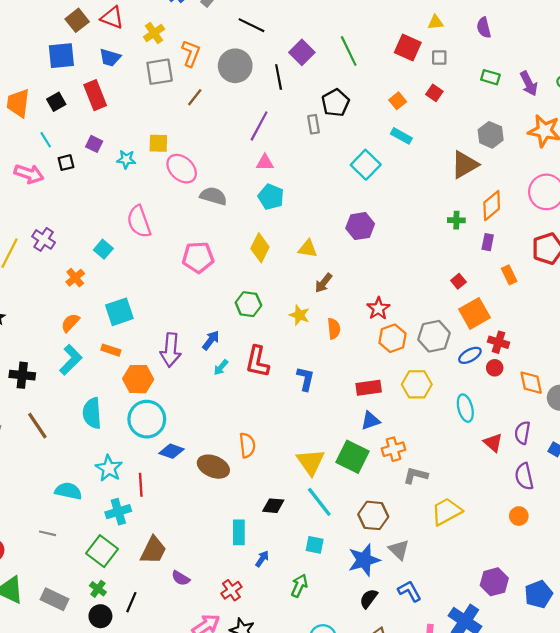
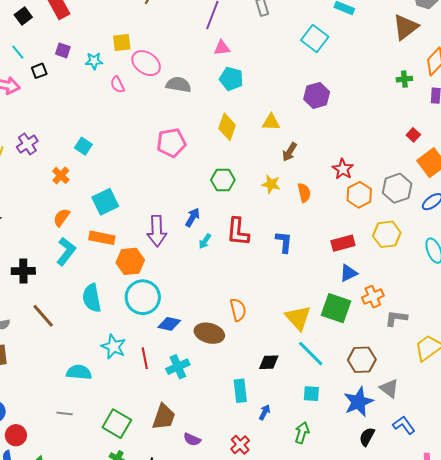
pink semicircle: (139, 222) -> (117, 85), moved, size x0.6
purple cross: (44, 239) -> (27, 144), turned 30
orange rectangle: (111, 350) -> (102, 238), size x1.4
cyan cross: (118, 512) -> (178, 367), moved

